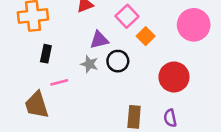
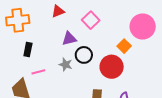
orange square: (146, 36) -> (124, 46), moved
gray star: (89, 64) -> (66, 65), moved
red circle: (174, 77) -> (112, 67), moved

